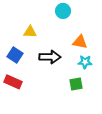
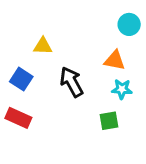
cyan circle: (63, 11) -> (129, 24), moved
black arrow: (50, 57) -> (72, 82), turned -120

